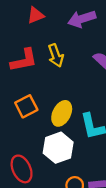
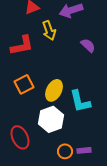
yellow arrow: (56, 56) -> (49, 30), moved

